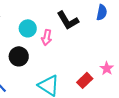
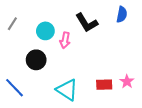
pink star: (107, 68) -> (127, 82), moved
red rectangle: (85, 80) -> (104, 85), turned 42

